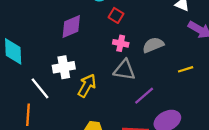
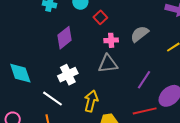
red square: (116, 15) -> (100, 17), turned 32
gray triangle: (124, 70) -> (108, 64), moved
yellow arrow: (87, 86) -> (91, 101), moved

